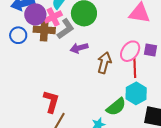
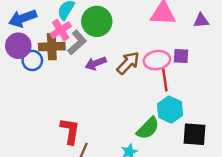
purple circle: (35, 14) -> (18, 46), moved
blue circle: (18, 35) -> (32, 60), moved
pink ellipse: (130, 51) -> (157, 60), turned 50
brown arrow: (104, 63) -> (128, 63), moved, turned 35

